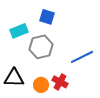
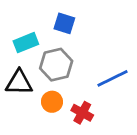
black triangle: (14, 78) -> (19, 82), moved
orange circle: (41, 85) -> (52, 102), moved

